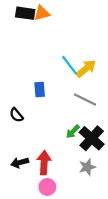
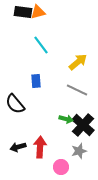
cyan line: (69, 65) -> (41, 45), moved
black semicircle: (16, 115) -> (15, 104), size x1.5
green arrow: (73, 132) -> (66, 119), turned -120
pink circle: (47, 187) -> (61, 167), moved

